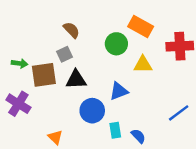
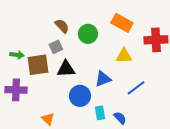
green circle: (116, 44) -> (88, 34), moved
purple cross: (18, 104) -> (16, 90), turned -30
blue line: (179, 113) -> (136, 88), moved

